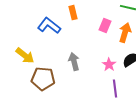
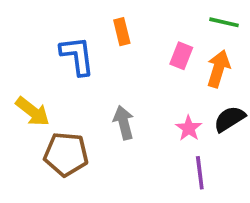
blue L-shape: (49, 26) -> (77, 56), turned 45

